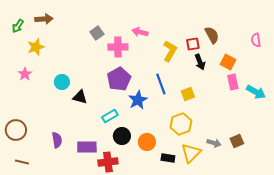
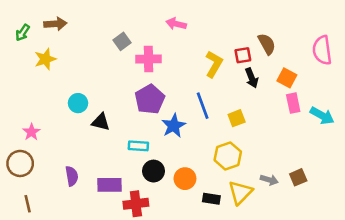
pink arrow: (140, 32) -> (176, 24), moved
pink semicircle: (256, 40) -> (322, 50), size x1.6
pink star: (25, 74) -> (31, 132), moved
cyan rectangle: (110, 116) -> (138, 146), turned 35
brown line: (22, 162) -> (28, 204), turned 64

